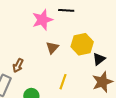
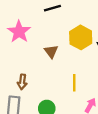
pink star: (42, 20) -> (19, 32), moved

